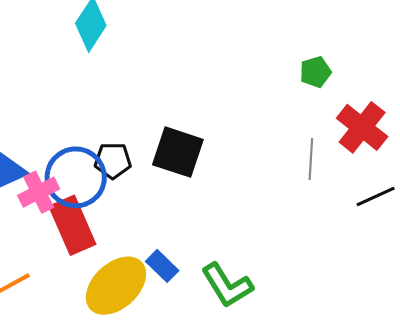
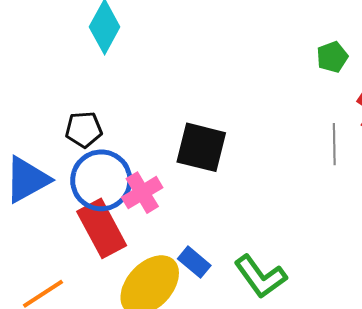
black pentagon: (113, 161) -> (84, 129), moved
pink cross: (39, 192) -> (142, 193), moved

